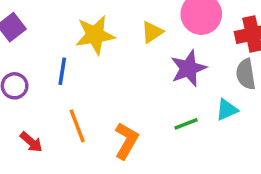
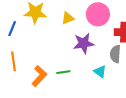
cyan triangle: (227, 110) -> (100, 72), turned 48
green line: (186, 124) -> (63, 72), moved

